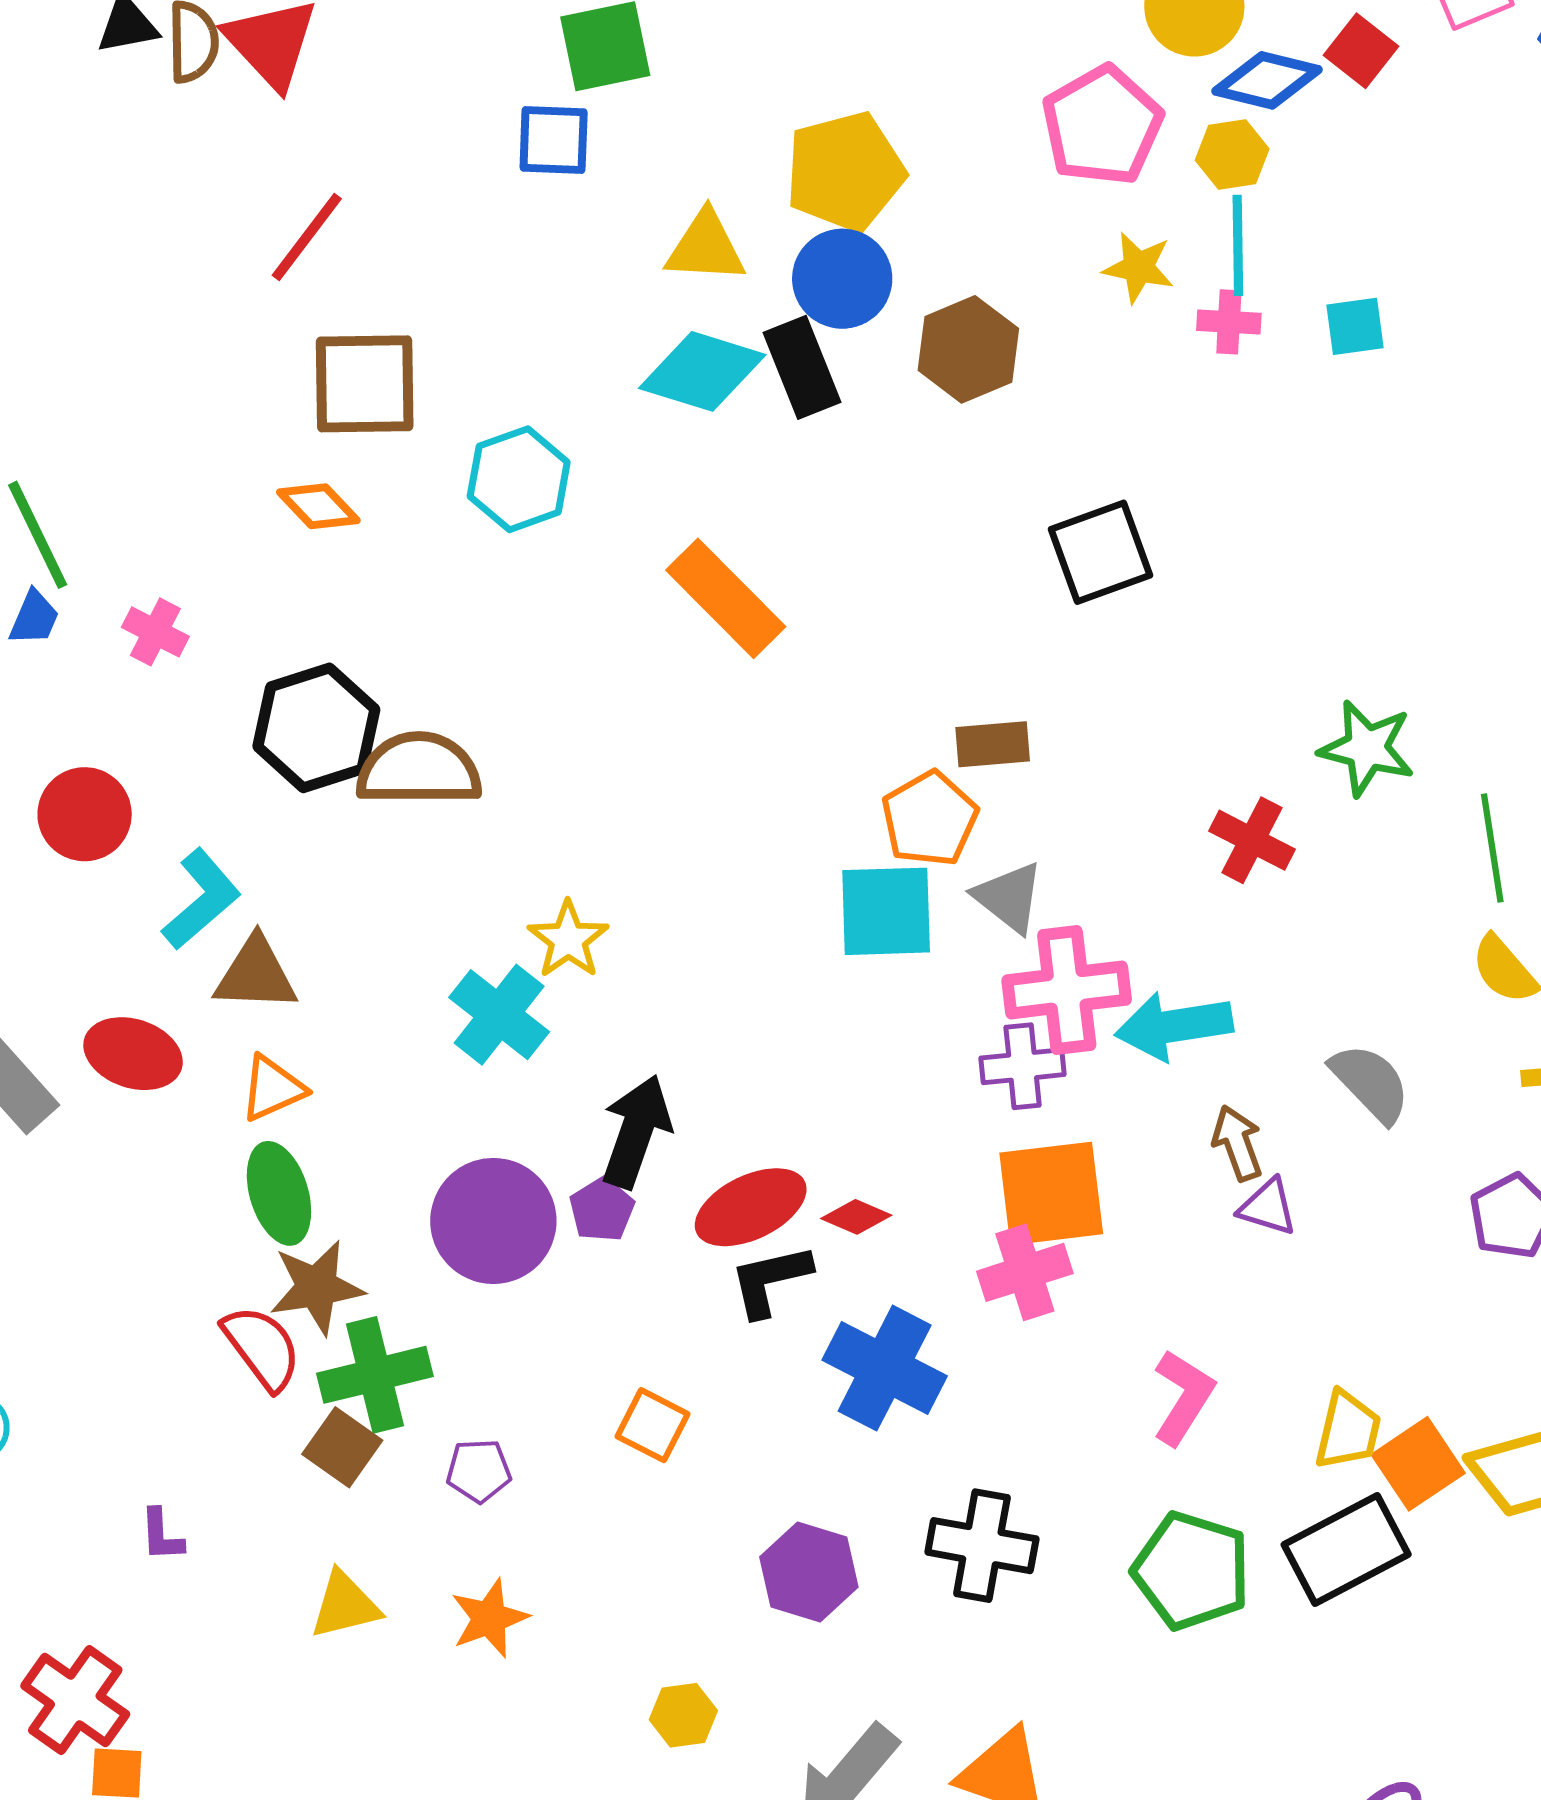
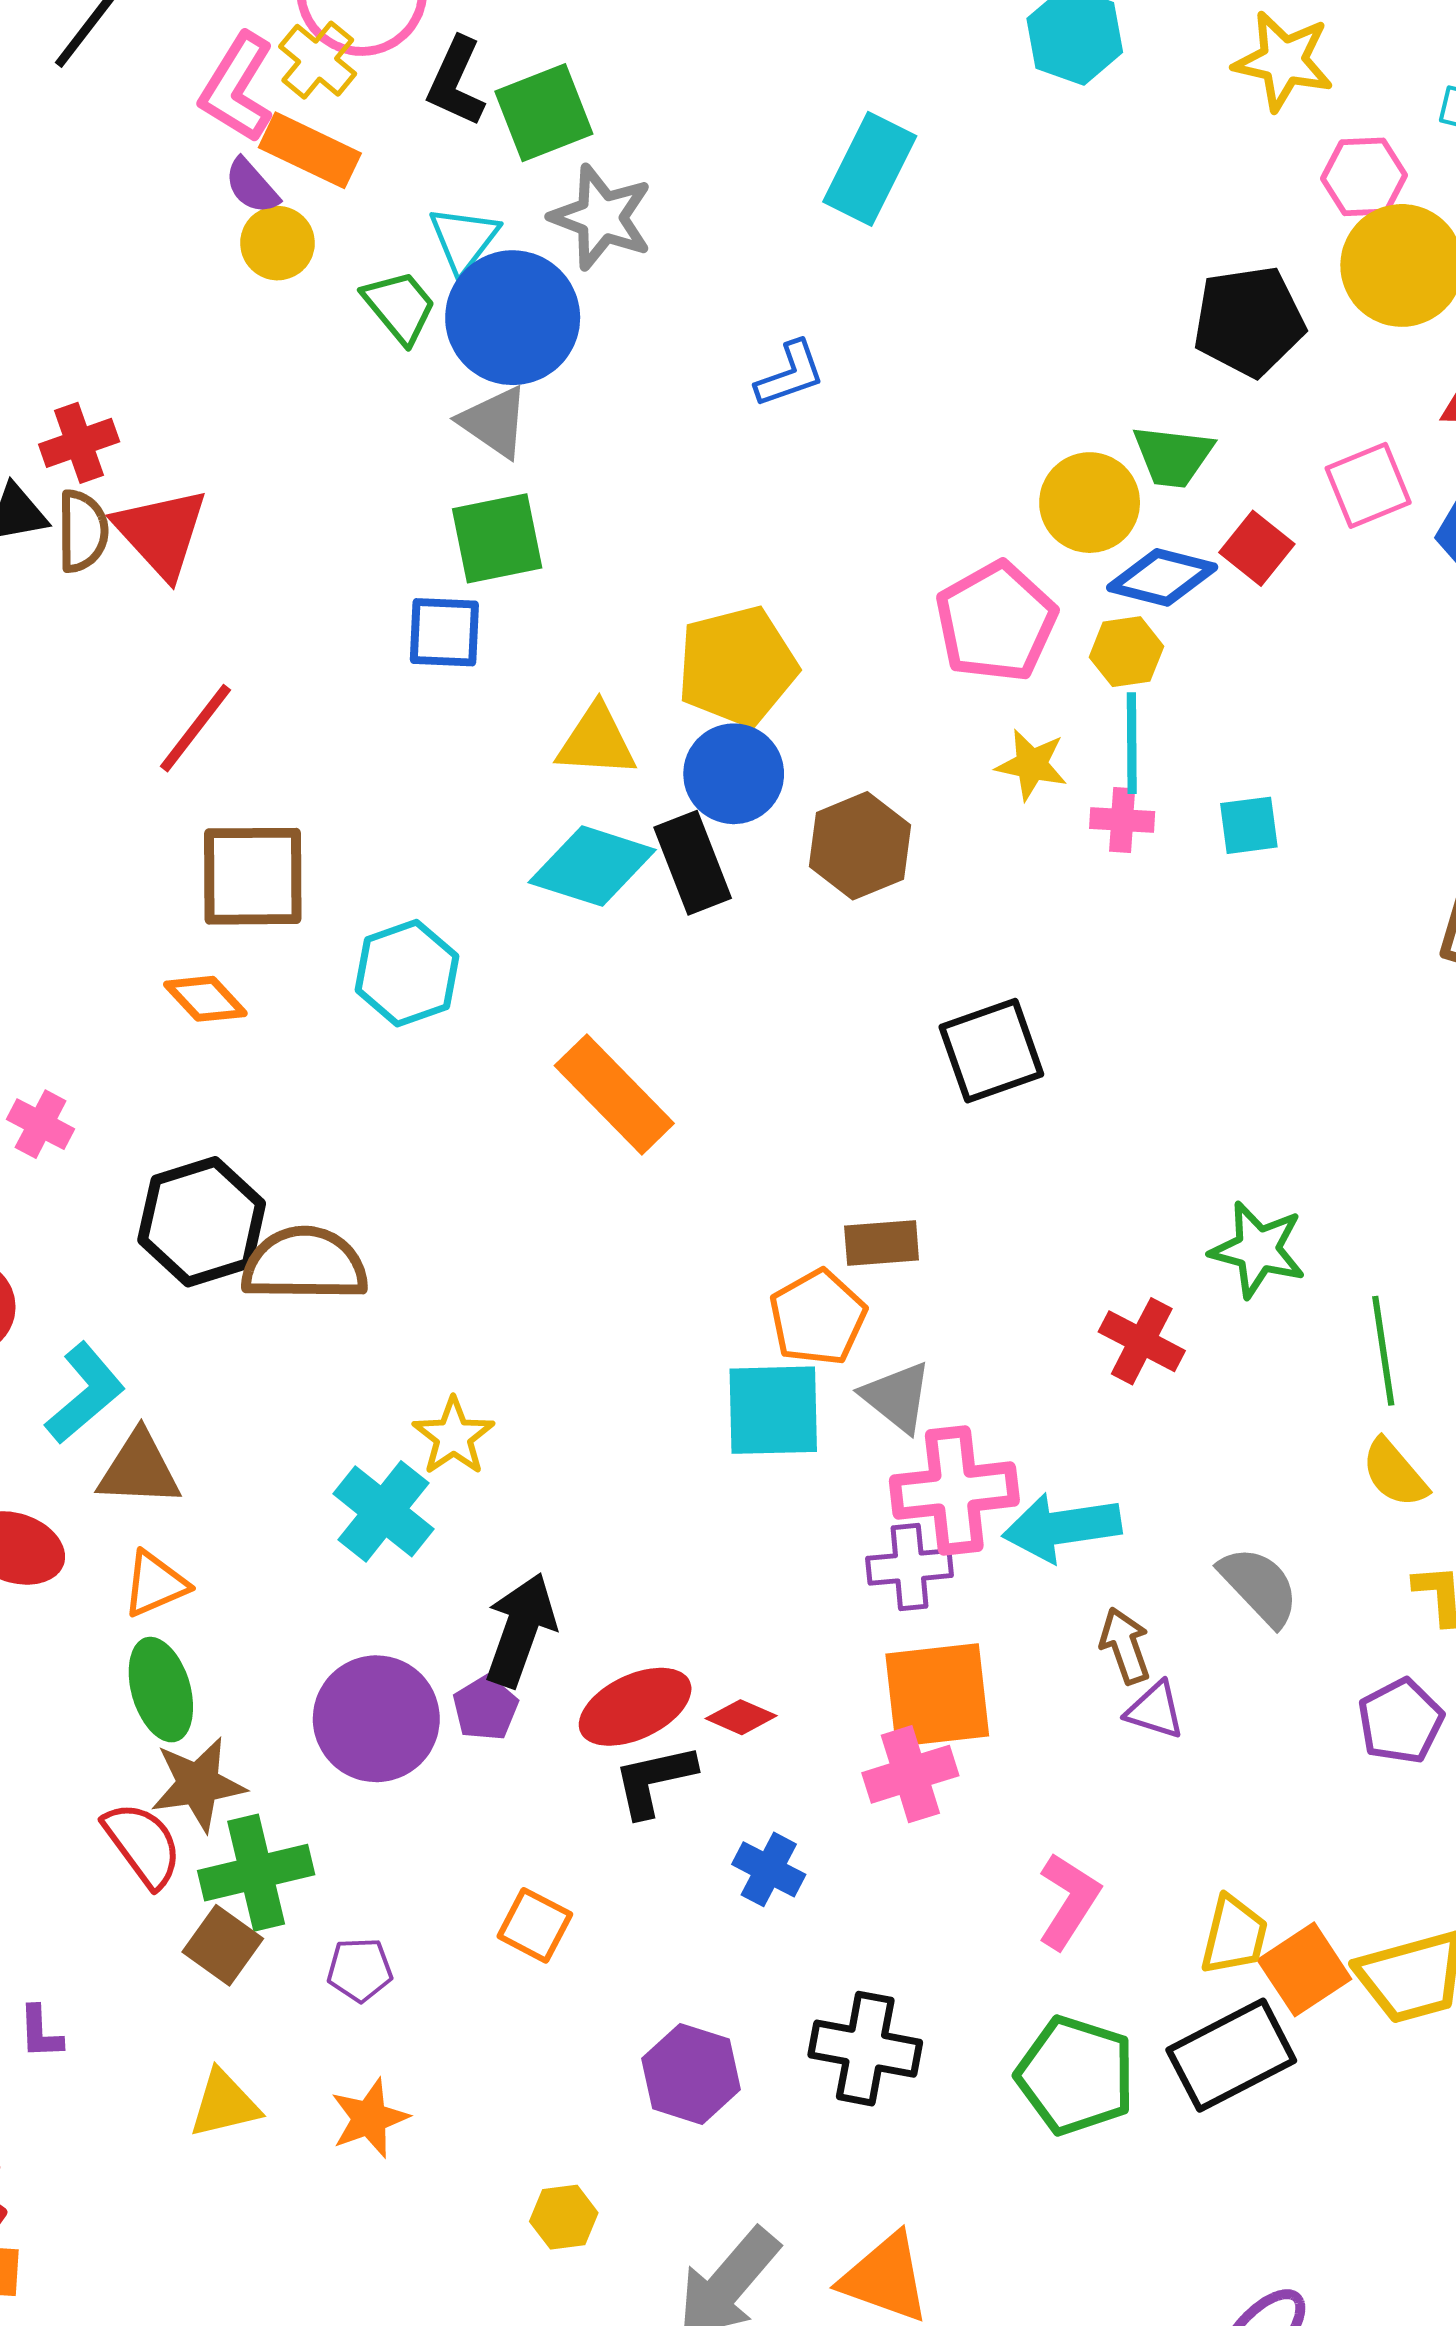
blue cross: (885, 1368) -> (769, 1869), size x0.6

